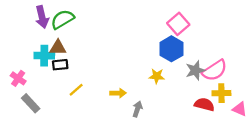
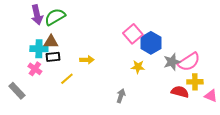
pink square: (178, 24) -> (133, 34), moved
pink cross: (18, 78) -> (35, 69), moved
yellow arrow: (118, 93) -> (87, 60), moved
gray rectangle: (31, 103) -> (17, 91), moved

